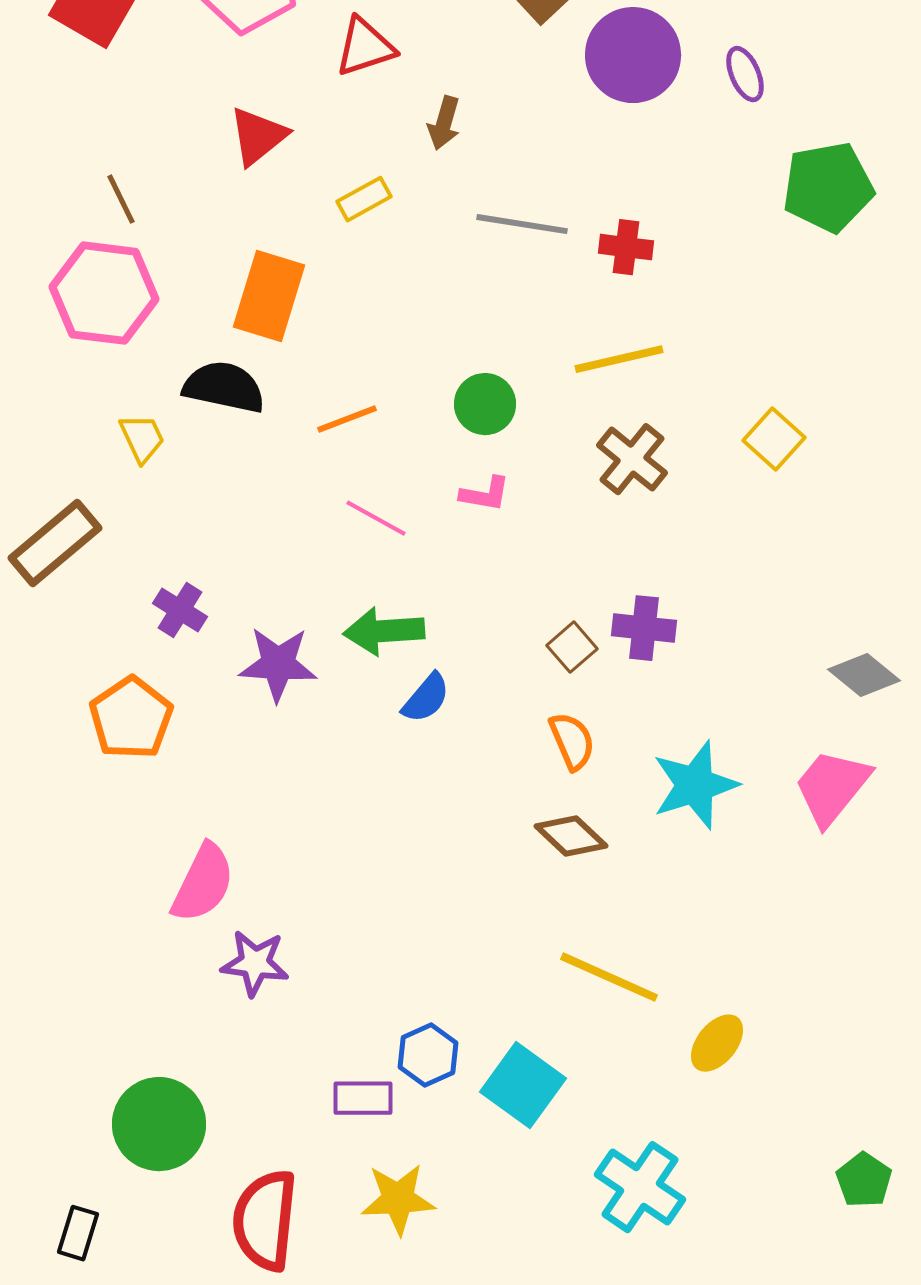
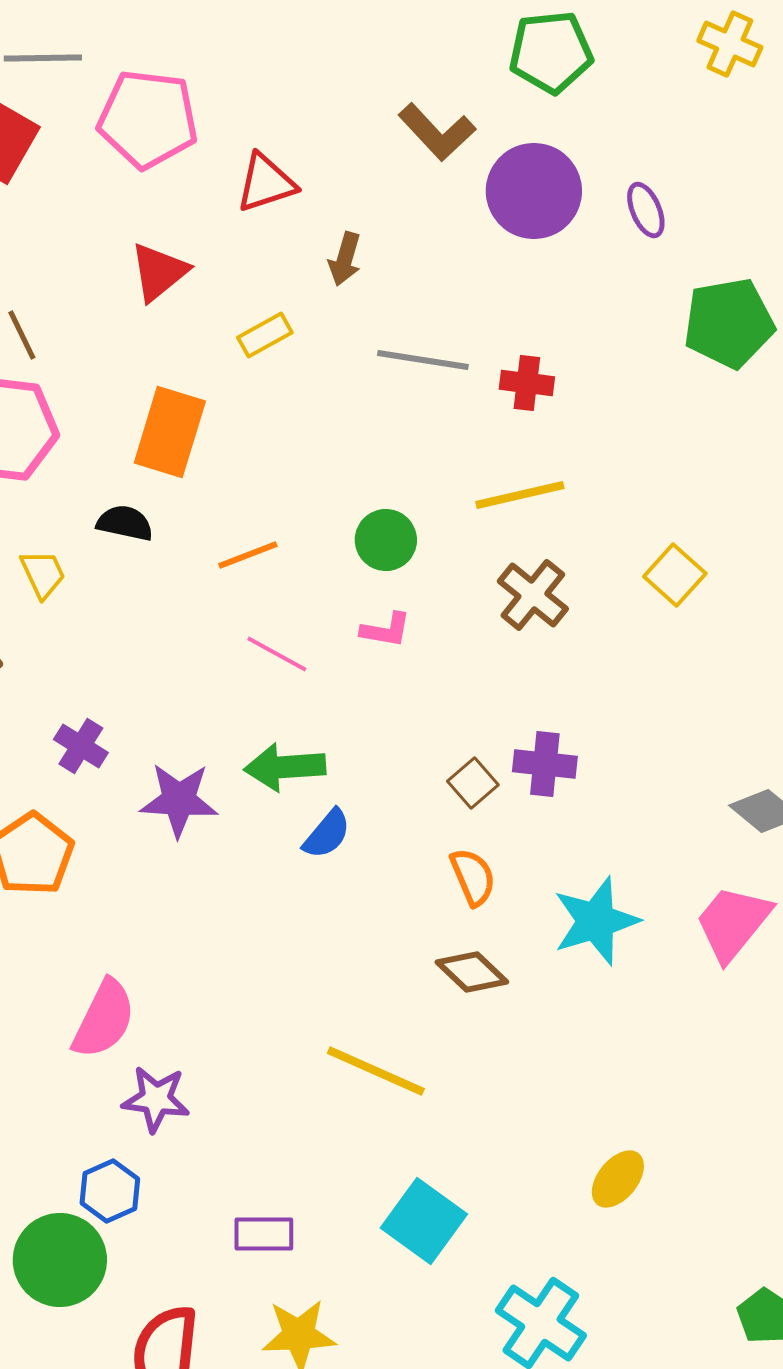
black semicircle: (224, 387) -> (125, 523), size x0.7
yellow line: (609, 977) -> (376, 1071), moved
blue hexagon: (428, 1055) -> (110, 1191), moved

